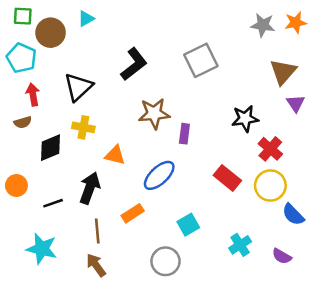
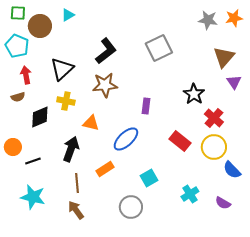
brown star: (154, 113) -> (105, 85), moved
black star: (245, 119) -> (194, 94), turned -30
black line: (53, 203) -> (33, 161), moved

